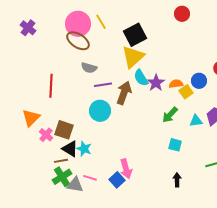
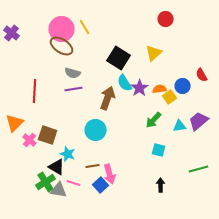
black square: (135, 35) -> (119, 58), moved, turned -30
yellow triangle: (133, 57) -> (154, 53), moved, size x0.7
purple line: (103, 85) -> (74, 89), moved
cyan circle: (100, 111) -> (96, 130), moved
black triangle: (70, 149) -> (57, 167), moved
brown line: (61, 161) -> (93, 166), moved

